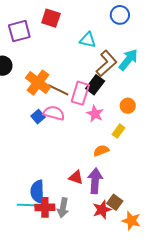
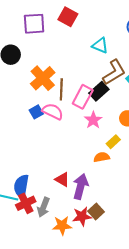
brown line: (58, 90) -> (61, 89), turned 55
orange semicircle: (101, 151) -> (102, 157), moved
red cross: (45, 207) -> (26, 203), turned -36
orange star: (131, 221) -> (62, 225), moved, turned -30

